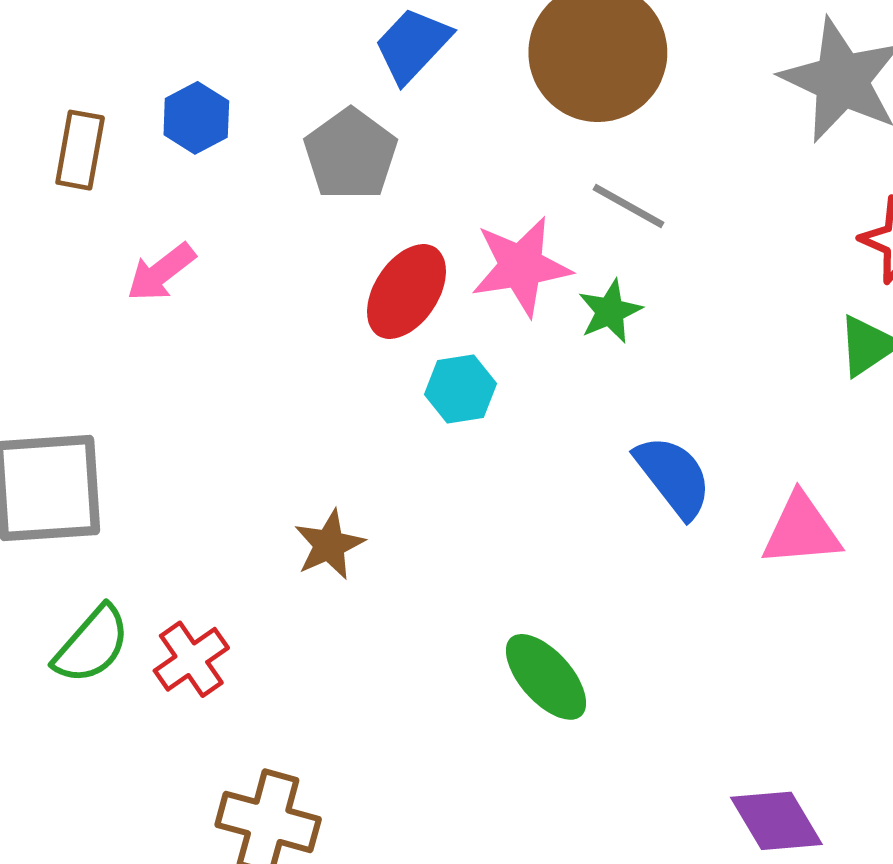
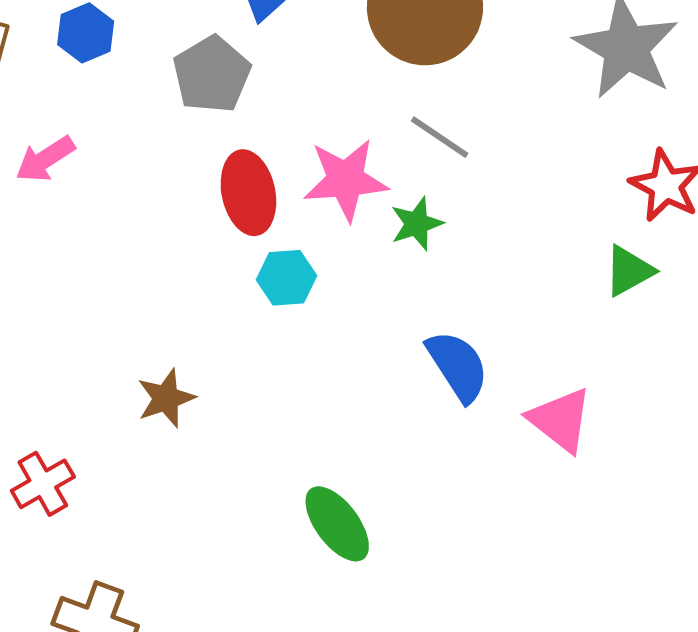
red ellipse: (406, 291) -> (248, 193), turned -50
pink triangle: (801, 530) -> (560, 420), turned 38

